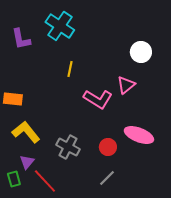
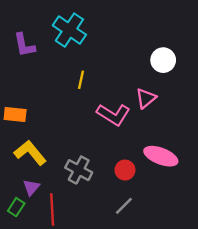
green rectangle: (14, 179) -> (16, 207), turned 49
red line: (45, 181) -> (52, 209), turned 40

